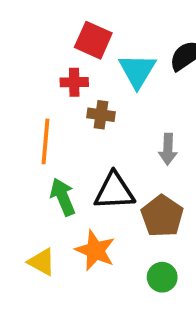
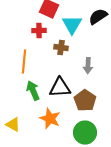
brown cross: (101, 115) -> (61, 48), moved
yellow triangle: (42, 262) -> (13, 125), moved
green circle: (162, 277) -> (85, 133), size x1.5

